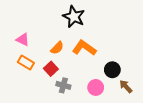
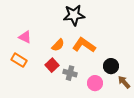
black star: (74, 17) -> (74, 15), turned -30
orange rectangle: (26, 62) -> (19, 60), moved
gray cross: (63, 85) -> (70, 73), moved

